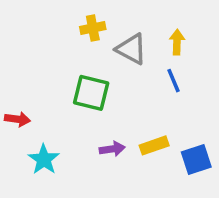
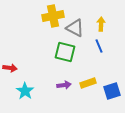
yellow cross: (93, 28) -> (53, 16), size x1.5
green square: (91, 93) -> (65, 52), moved

